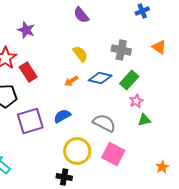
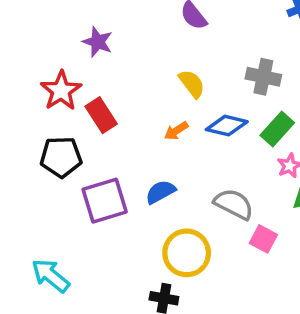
pink square: (113, 154) -> (263, 239), moved, size x0.7

